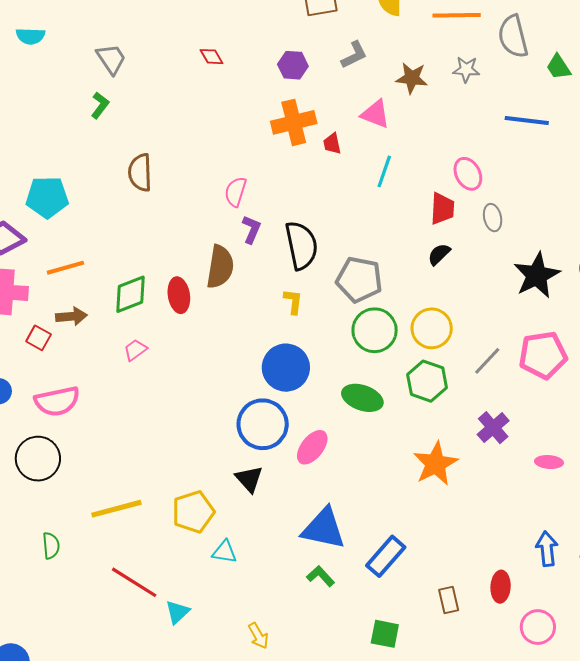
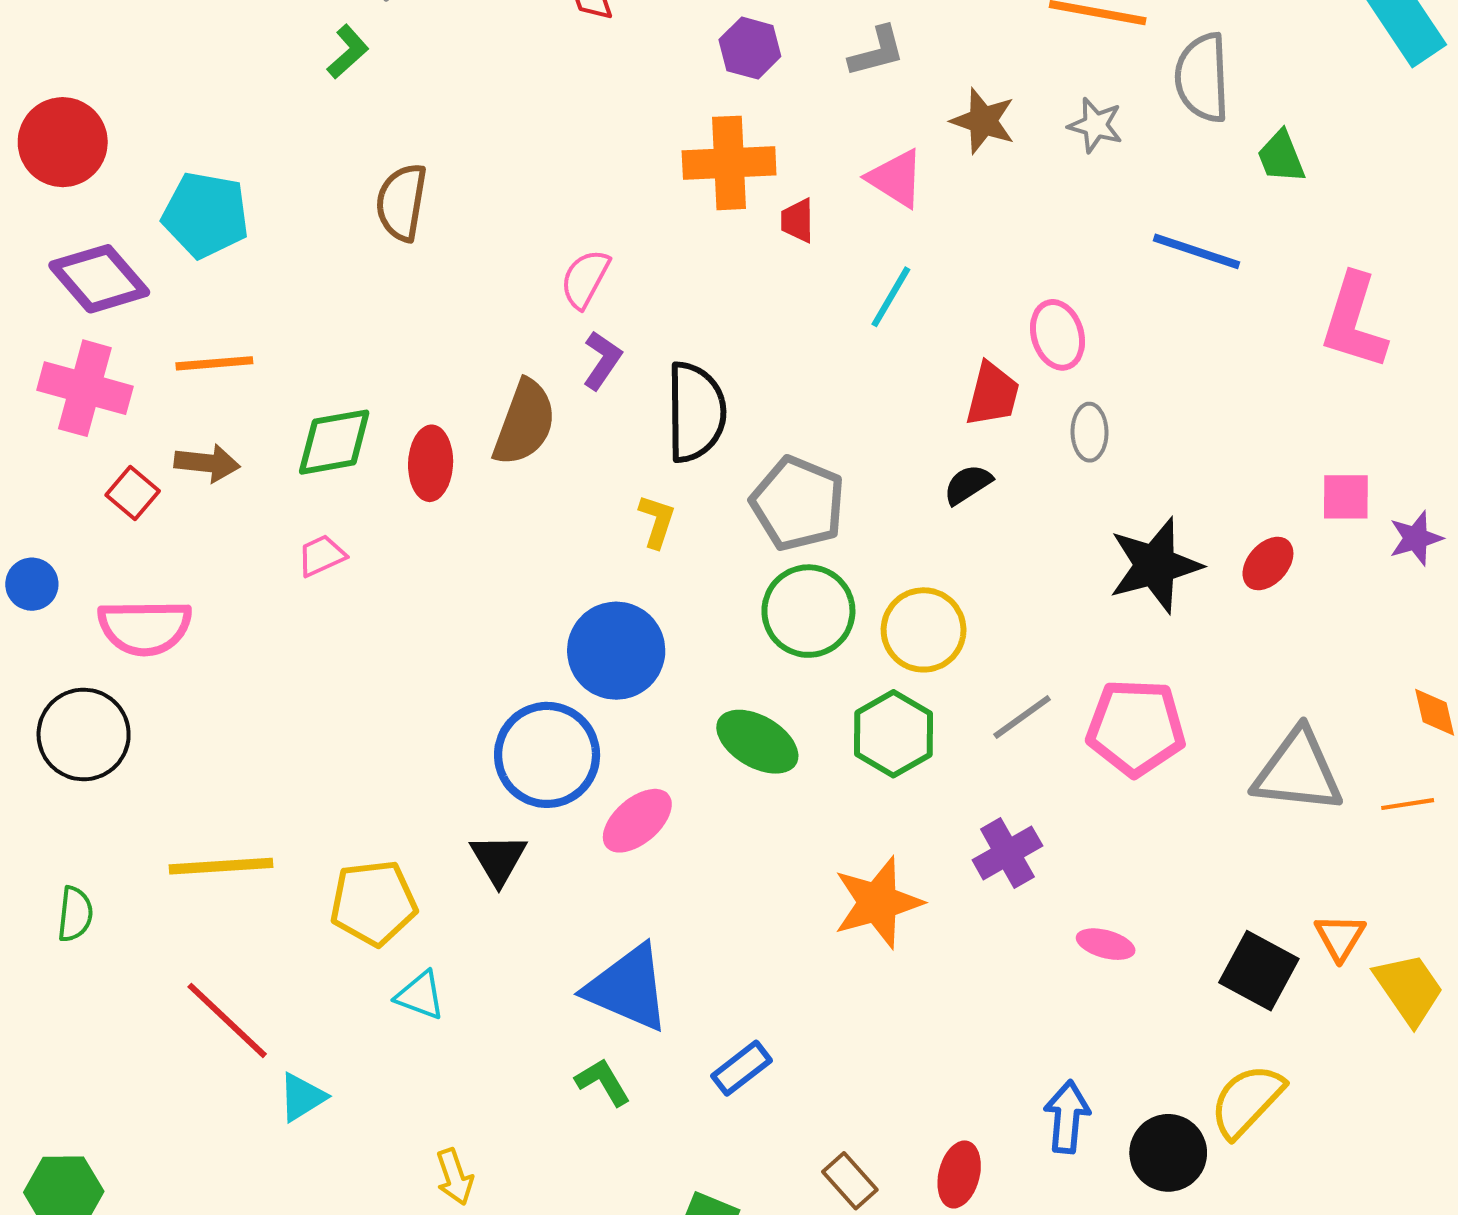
blue rectangle: (386, 556) -> (741, 1068), size x0.7
brown rectangle: (449, 600) -> (850, 1181), turned -40

